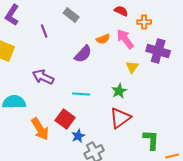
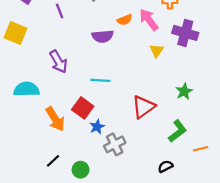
purple semicircle: (83, 54) -> (103, 36), turned 42
purple arrow: (43, 77) -> (58, 62), turned -145
green star: (119, 91) -> (184, 91), moved
green L-shape: (151, 140) -> (178, 131), turned 50

